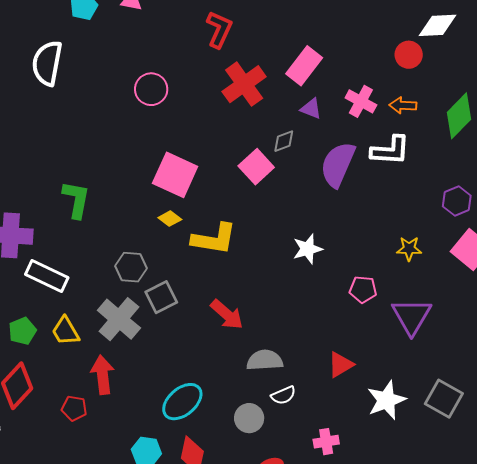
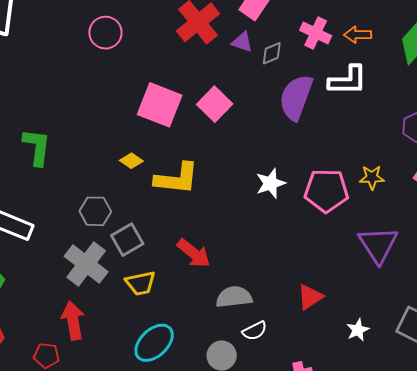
purple triangle: (311, 109) -> (242, 42), moved
gray diamond: (284, 141) -> (272, 53), moved
pink square: (175, 175) -> (160, 105), moved
pink pentagon: (363, 289) -> (326, 191), moved, size x1.6
yellow trapezoid: (66, 331) -> (140, 283), moved, turned -68
white star: (386, 400) -> (358, 330), size x0.6

